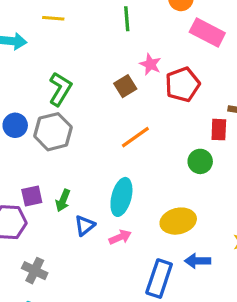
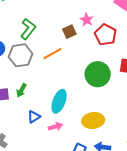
red pentagon: (182, 84) -> (105, 35), turned -30
orange line: (135, 137) -> (52, 54), moved
green circle: (200, 161) -> (98, 74), moved, size x1.6
green arrow: (63, 200) -> (21, 90), moved

